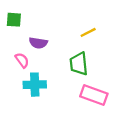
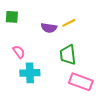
yellow line: (88, 32) -> (69, 23), moved
purple semicircle: (38, 43) -> (49, 28), moved

